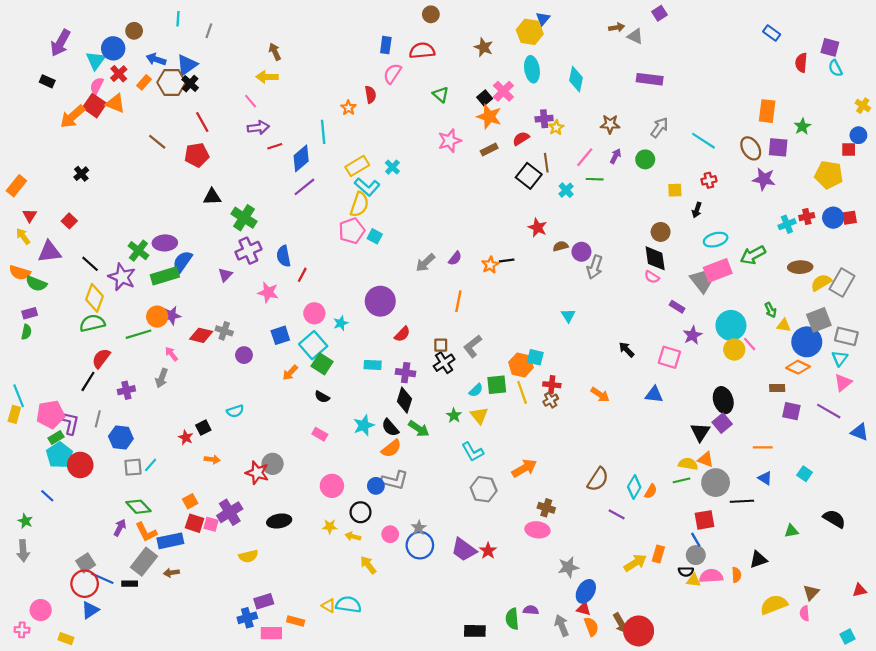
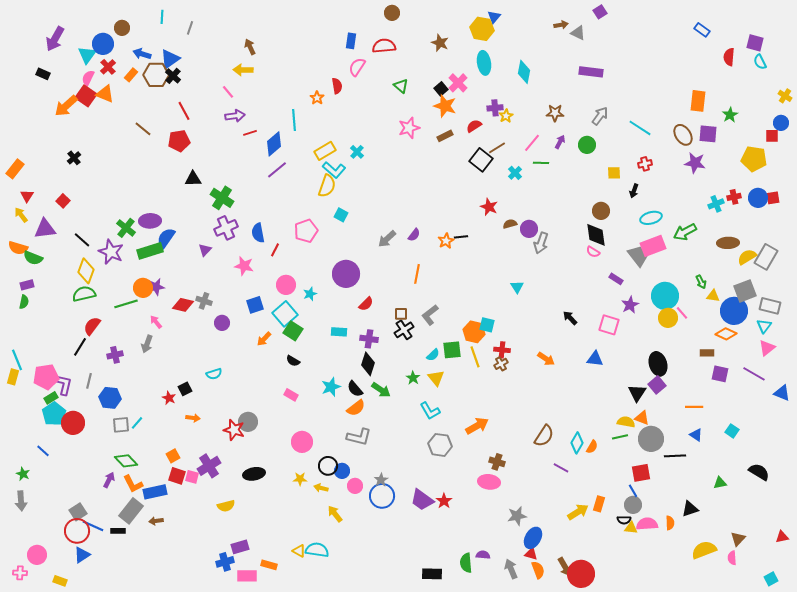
brown line: (546, 163) -> (497, 148), turned 66
pink pentagon: (352, 231) -> (306, 231), moved
blue circle: (376, 486) -> (342, 471), moved

